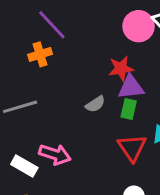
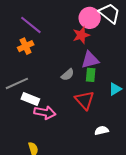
red star: (121, 68) -> (81, 35), moved
red triangle: (132, 148) -> (84, 100), moved
white rectangle: (24, 166) -> (30, 99), moved

